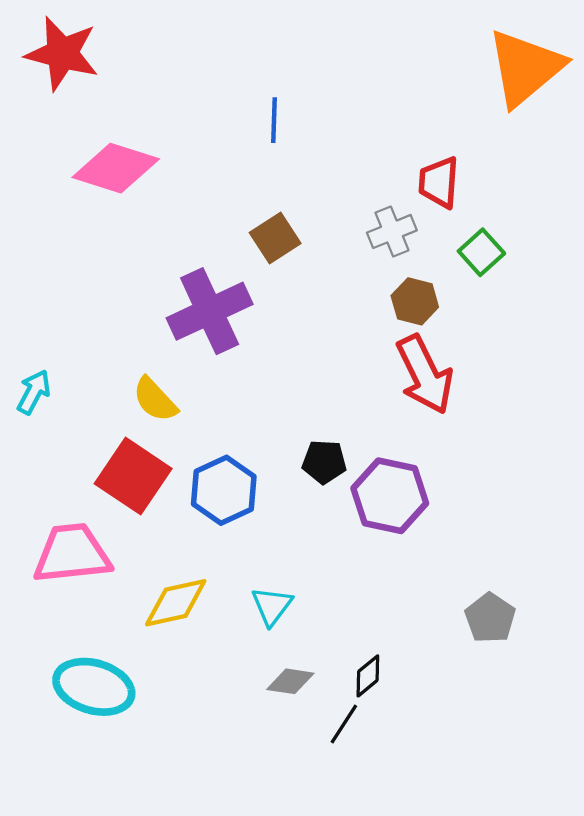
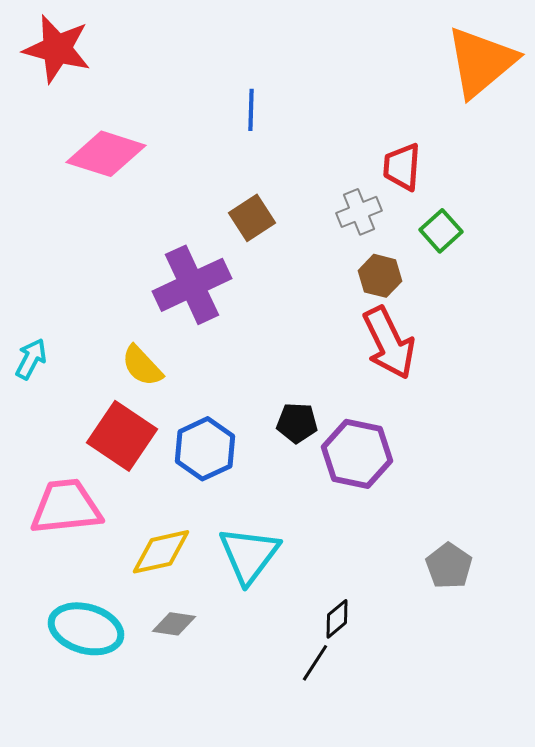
cyan triangle: (272, 606) -> (249, 555), size x1.6
gray diamond: (290, 681) -> (174, 624), moved

